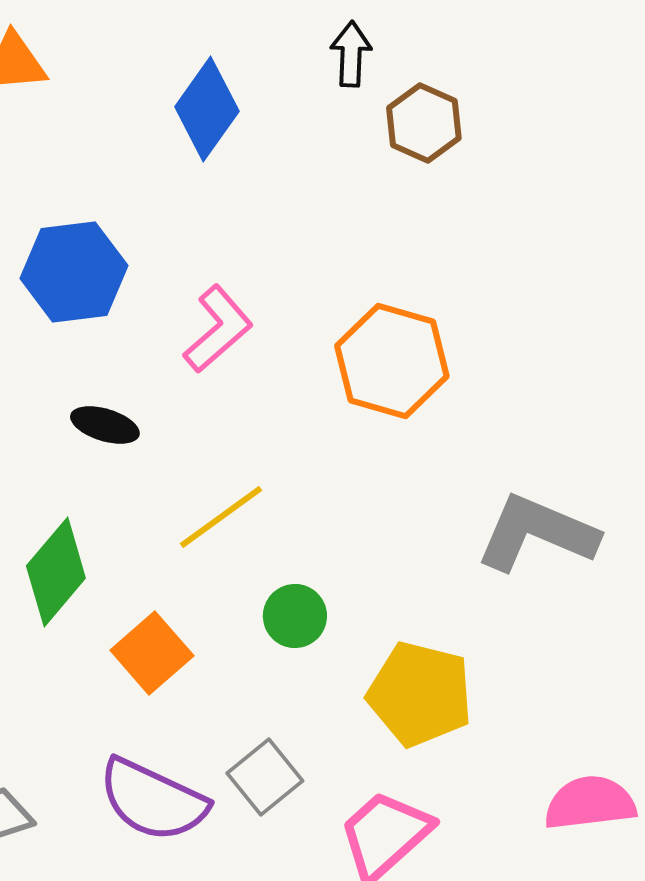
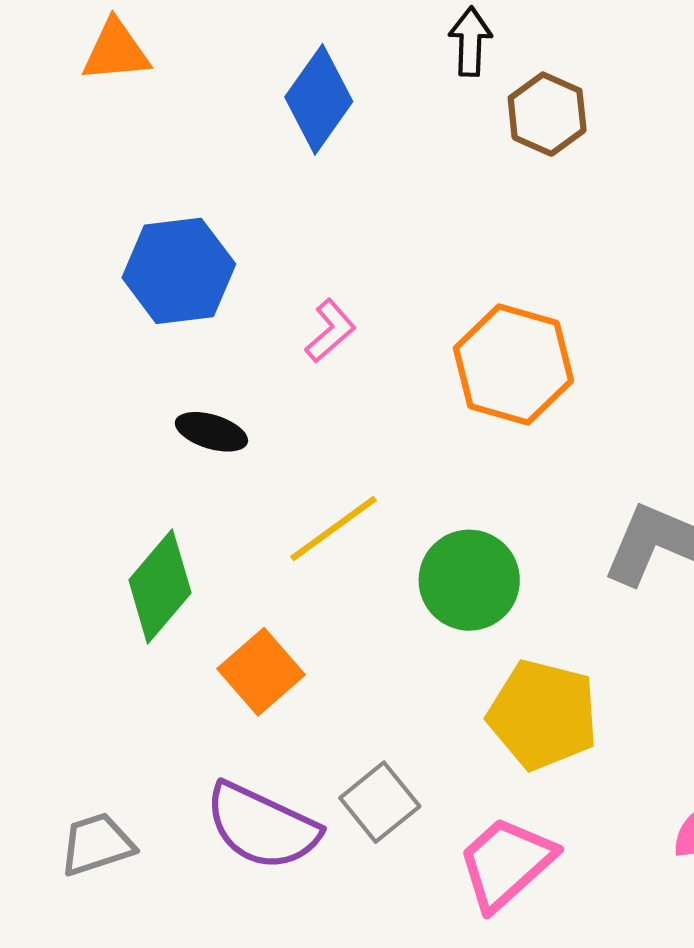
pink L-shape: (218, 329) -> (330, 331), size x0.7
green circle: (295, 616) -> (469, 580), moved, size x1.5

